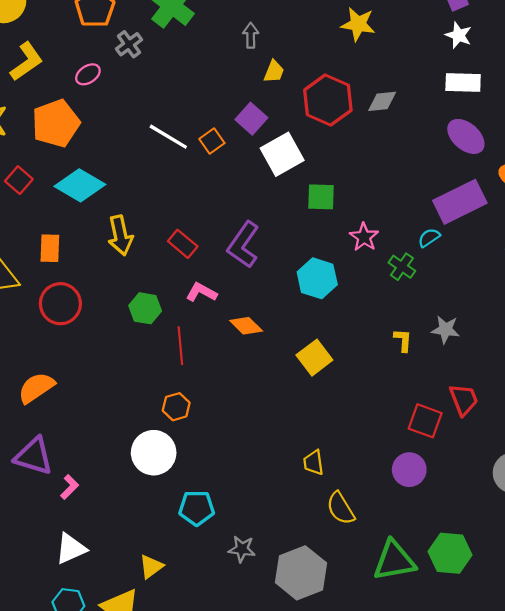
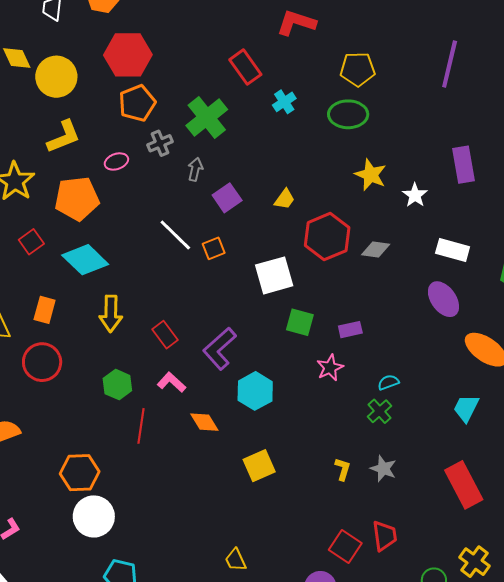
gray arrow: (251, 35) -> (195, 169), moved
white star: (458, 35) -> (415, 195), moved
purple square: (251, 119) -> (227, 198), moved
purple rectangle: (460, 202) -> (350, 330), moved, size x0.5
green cross: (402, 267) -> (380, 411), moved
cyan hexagon: (317, 278) -> (255, 391), moved
orange hexagon: (176, 407) -> (80, 473), moved, size x1.5
yellow trapezoid: (313, 463) -> (236, 560), turned -30

